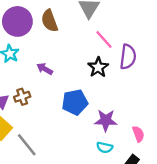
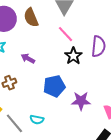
pink line: (104, 40) -> (66, 34), moved
cyan semicircle: (105, 147) -> (37, 120), moved

